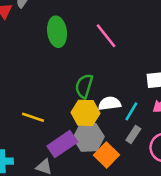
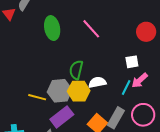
cyan line: (131, 111) -> (126, 87), moved
gray rectangle: (133, 134) -> (116, 118), moved, size x1.5
gray hexagon: (89, 137) -> (60, 91), moved

